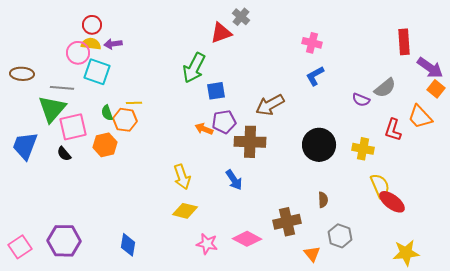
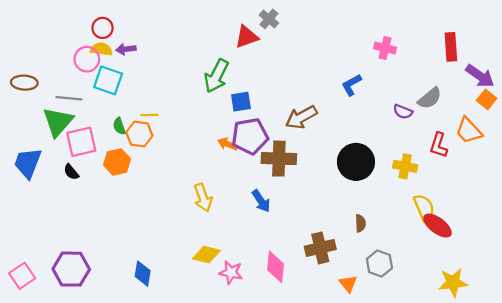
pink cross: (312, 43) -> (385, 48), moved
purple pentagon: (224, 122) -> (250, 136), size x1.4
yellow diamond: (185, 211) -> (206, 255), moved
pink diamond: (247, 239) -> (276, 267), turned 68

